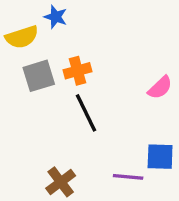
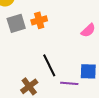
black line: (86, 113) -> (49, 65), moved

